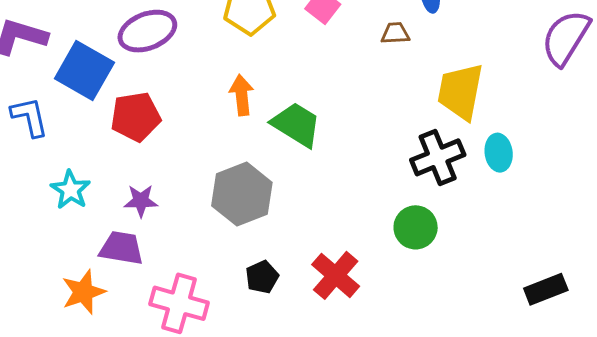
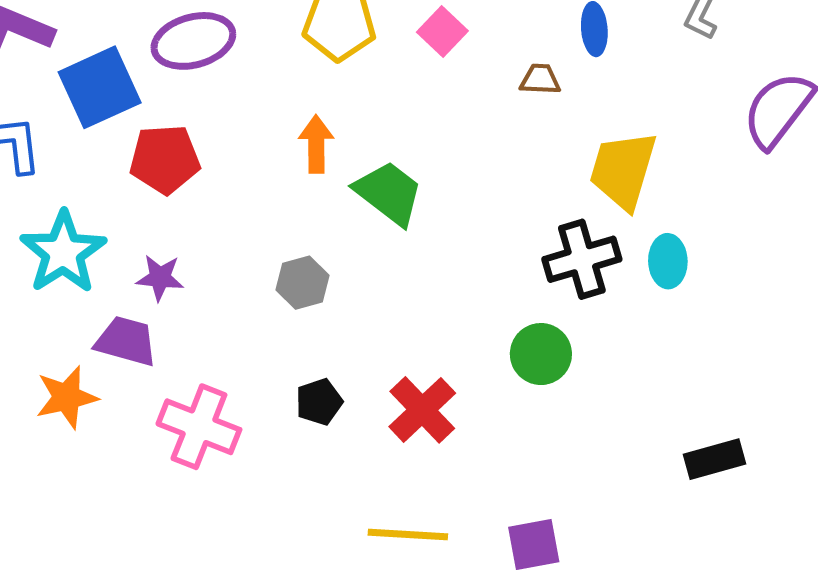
blue square: (84, 71) -> (100, 87), turned 30
cyan star: (70, 190) -> (63, 252), size x1.5
gray hexagon: (242, 194) -> (303, 283), size x0.6

